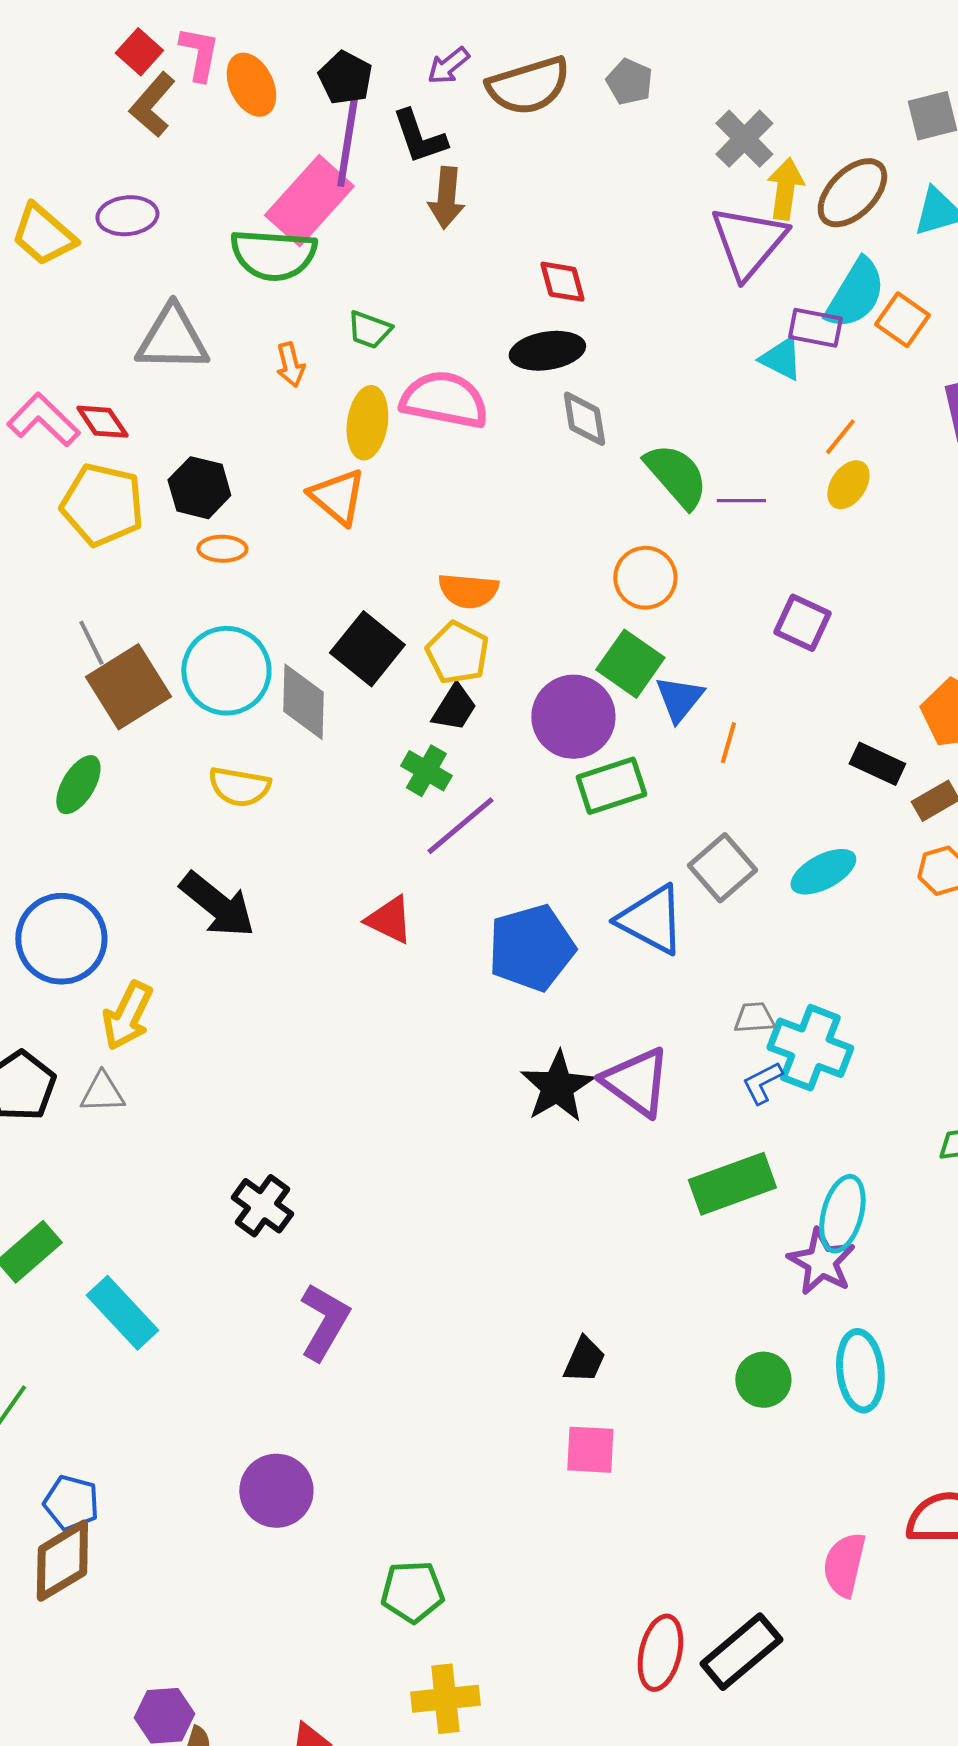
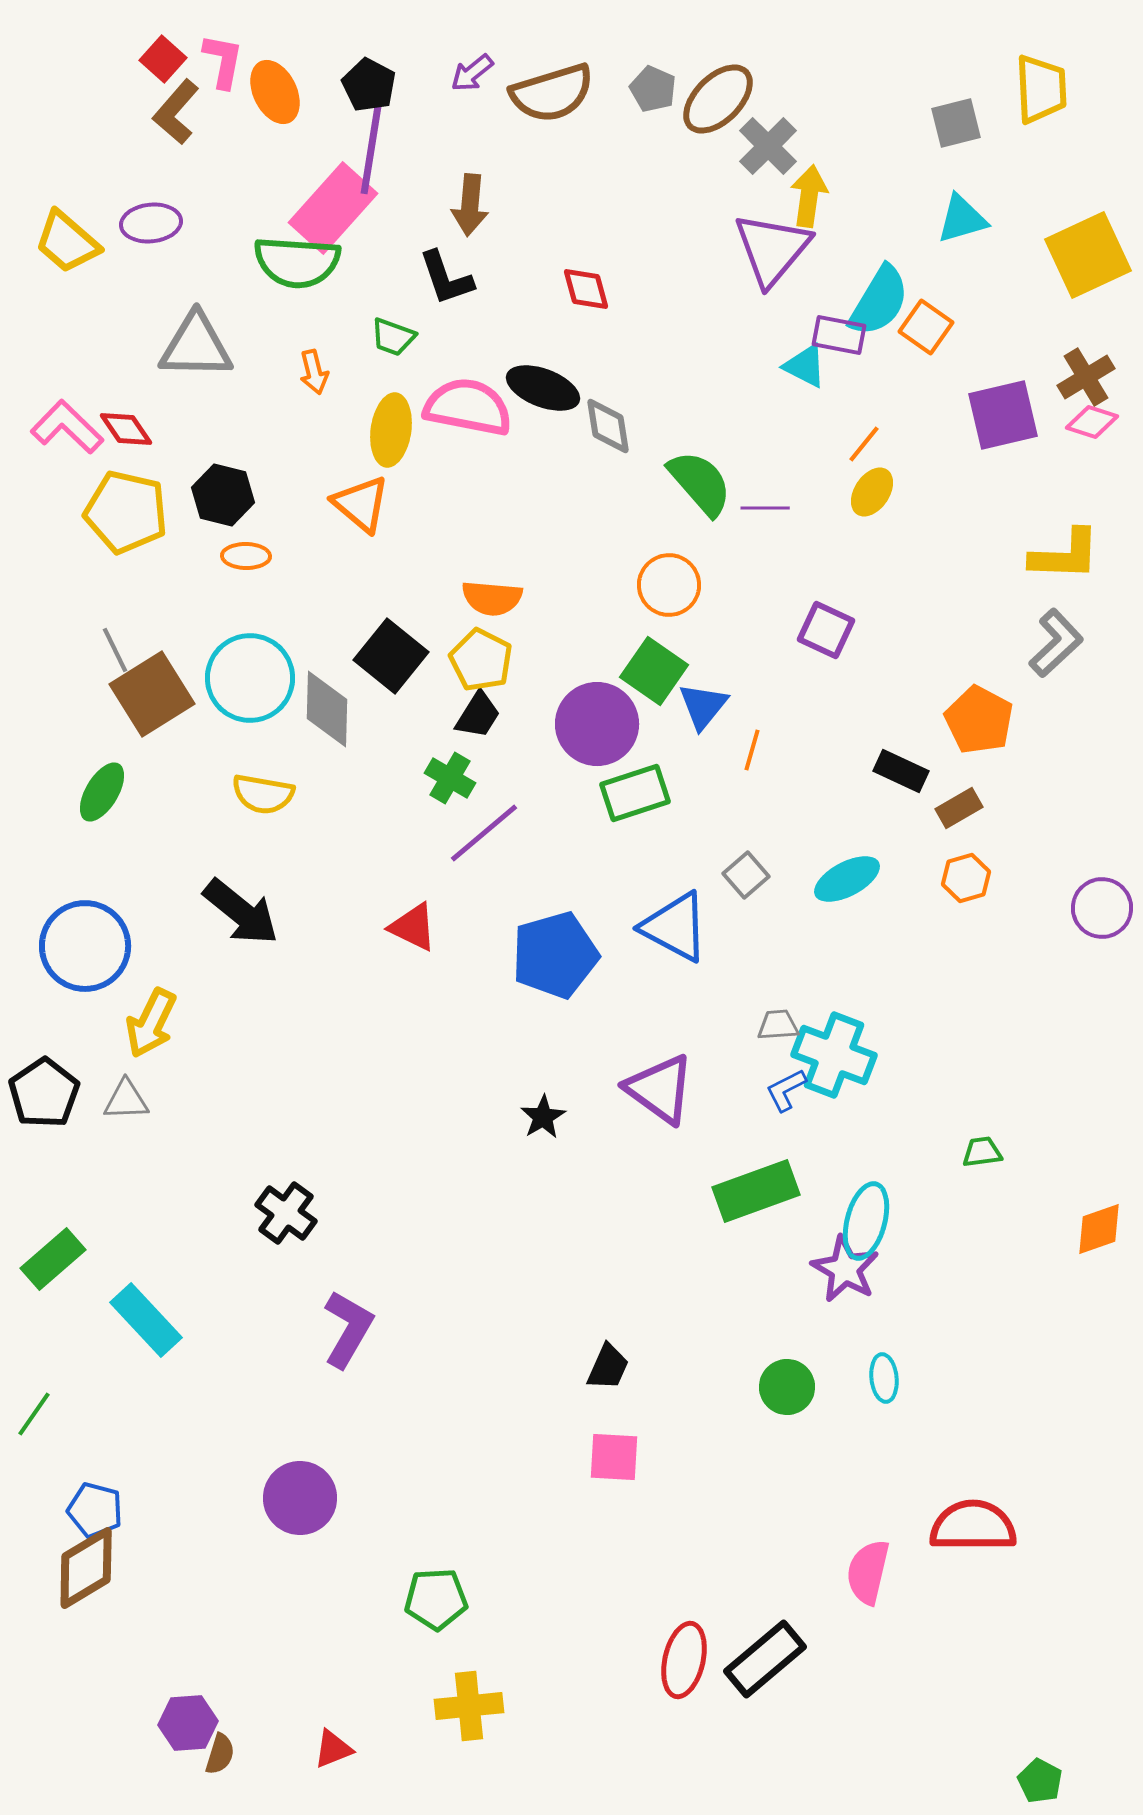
black L-shape: (419, 137) -> (446, 278), moved
brown ellipse: (852, 193) -> (718, 99), moved
black ellipse: (547, 351) -> (543, 388), moved, turned 30
gray square: (722, 868) -> (746, 875), size x0.7
black star: (557, 1087) -> (543, 1117), moved, size x0.6
cyan ellipse: (860, 1371) -> (884, 1378), size x0.6

